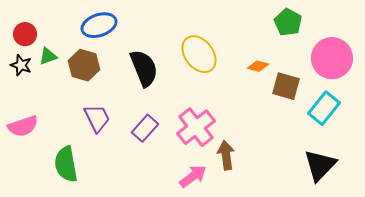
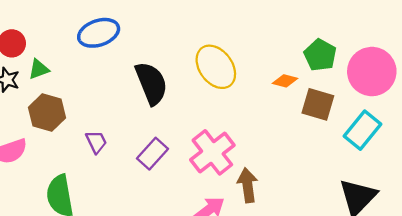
green pentagon: (288, 22) -> (320, 55), moved
brown hexagon: (84, 65) -> (47, 113), moved
purple trapezoid: (97, 118) -> (96, 142), size x0.7

